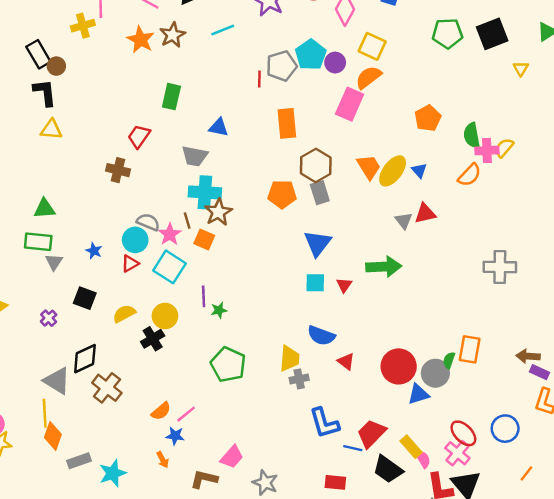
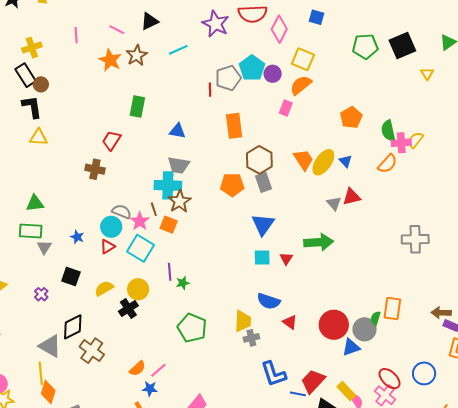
yellow cross: (83, 26) -> (32, 48), moved
pink rectangle: (350, 104) -> (286, 108), size x0.6
gray trapezoid: (195, 156) -> (179, 165), moved

